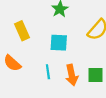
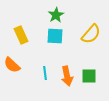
cyan square: (59, 43) -> (55, 36), moved

